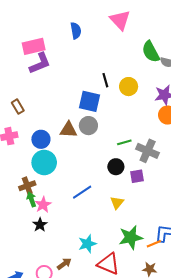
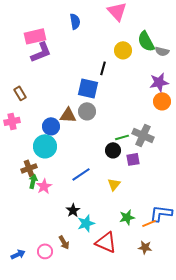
black line: (105, 80) -> (103, 68), turned 32
yellow circle: (129, 87) -> (123, 50), moved
blue circle: (41, 139) -> (51, 126), moved
green line: (124, 142) -> (122, 137), moved
green arrow: (31, 199) -> (33, 181), turned 32
black star: (40, 225) -> (73, 210), moved
green star: (131, 237) -> (127, 217), size x0.7
brown arrow: (64, 264) -> (64, 242), turned 96

